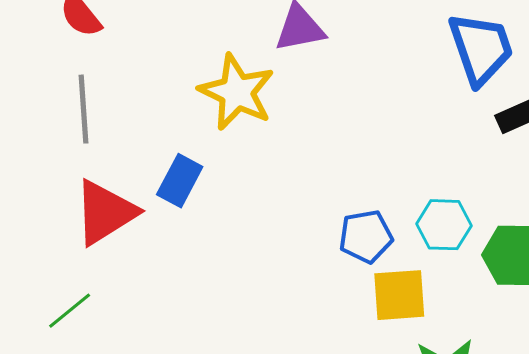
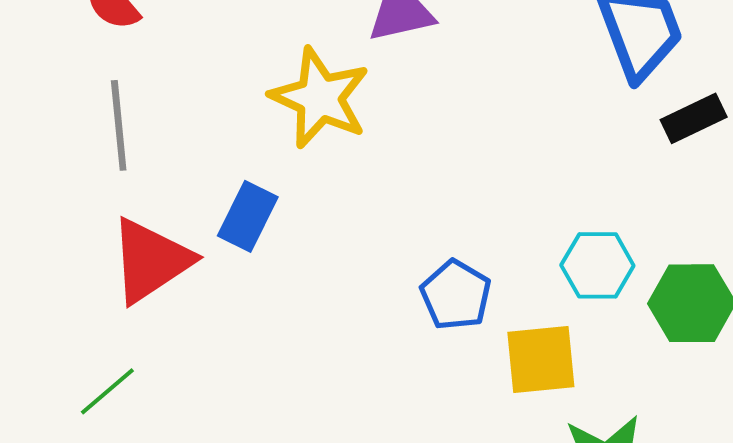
blue pentagon: (366, 236) -> (456, 295), moved, turned -30

